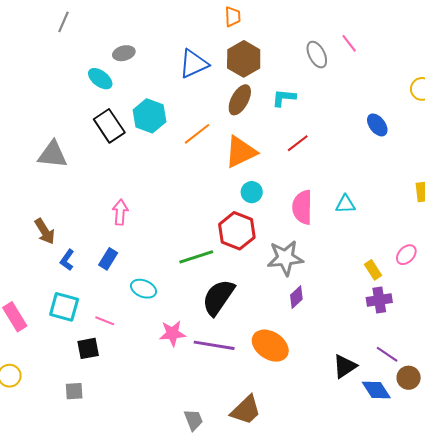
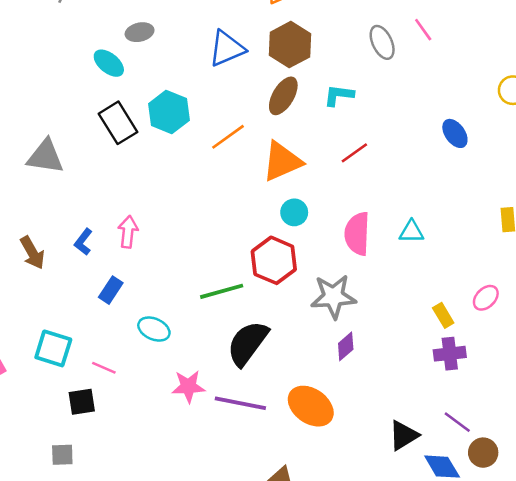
blue L-shape: (67, 260) -> (83, 242), moved

